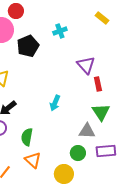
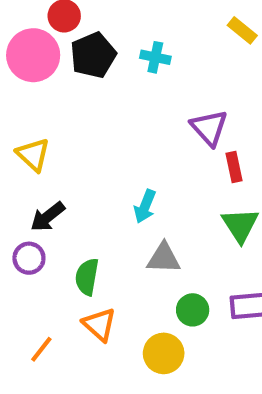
cyan cross: (60, 31) -> (155, 57), turned 32
black pentagon: (28, 46) -> (93, 55), moved
gray triangle: (87, 131) -> (164, 258), moved

